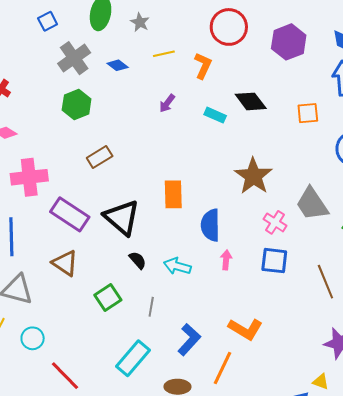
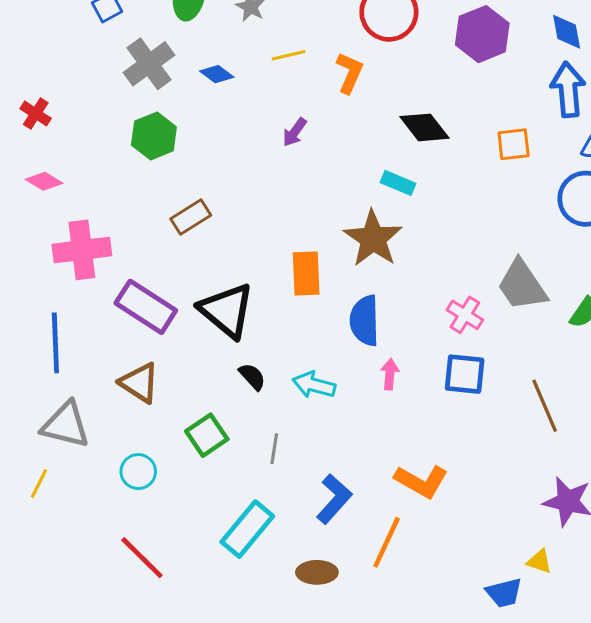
cyan rectangle: (215, 115) -> (398, 183), moved
brown star: (253, 176) -> (373, 239), moved
cyan circle: (33, 338) -> (138, 472), moved

